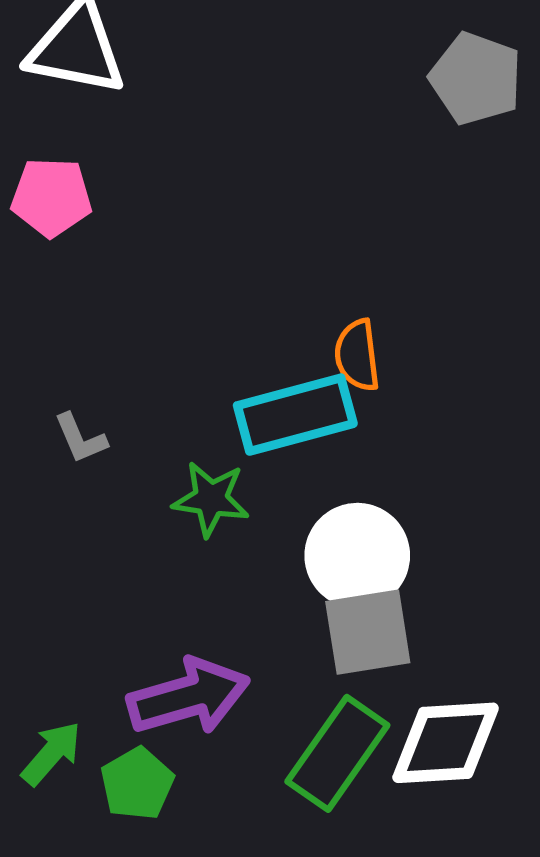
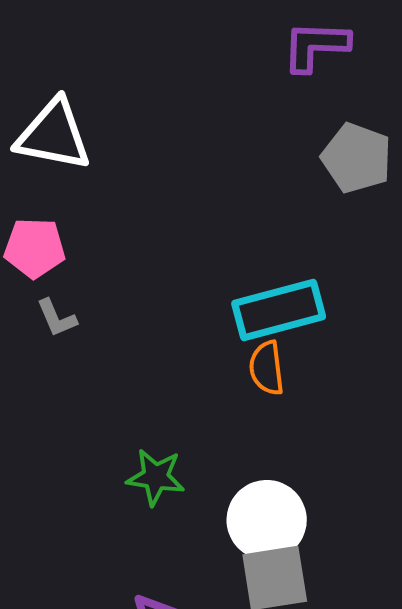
cyan rectangle: (295, 415) -> (279, 310), moved
gray L-shape: (80, 438) -> (57, 318), moved

